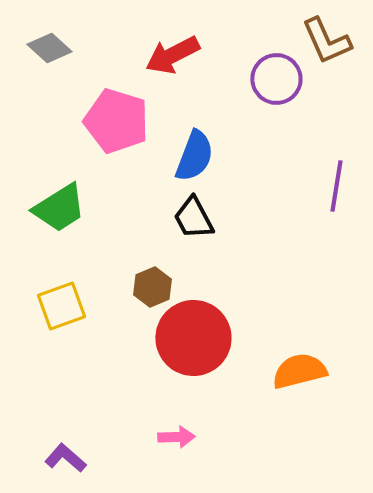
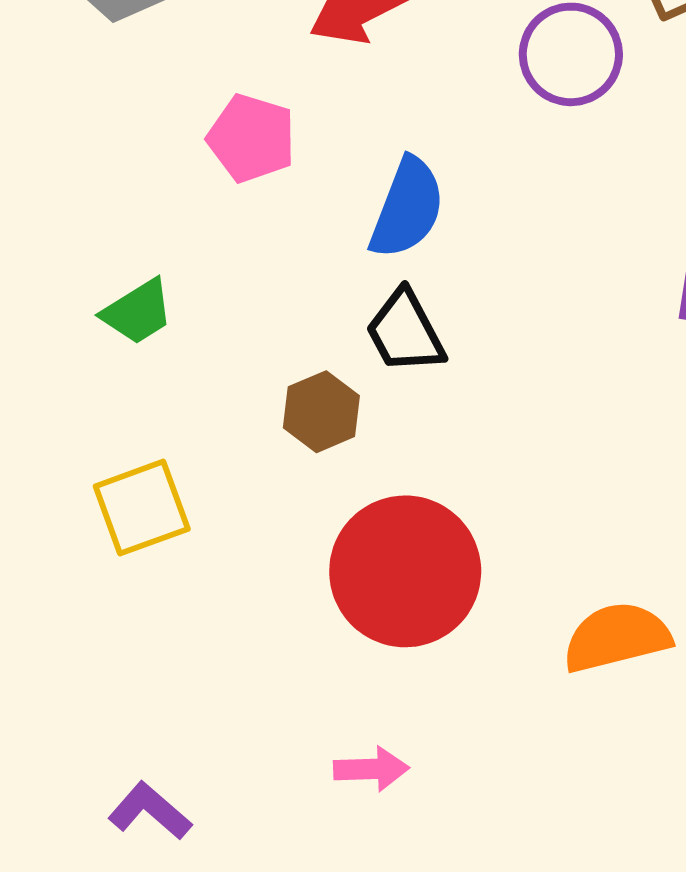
pink pentagon: (116, 121) -> (251, 138), size x0.7
green trapezoid: (59, 208) -> (138, 312), size x0.7
brown hexagon: (152, 287) -> (321, 412), moved

